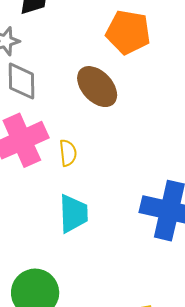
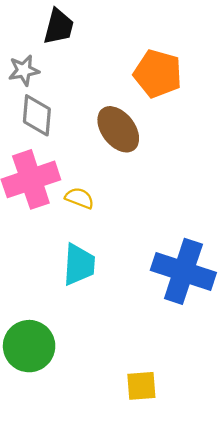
yellow semicircle: (68, 153) -> (80, 198), turned -68

